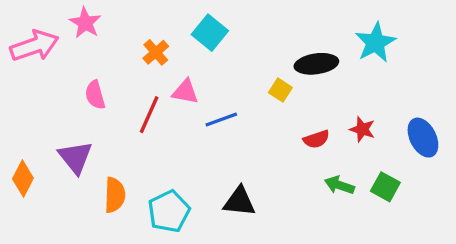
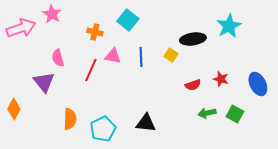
orange cross: (156, 52) -> (95, 32), turned -35
blue line: (221, 120) -> (141, 57), moved, turned -72
purple triangle: (75, 157) -> (44, 82), moved
green arrow: (339, 185) -> (207, 113), turned -30

